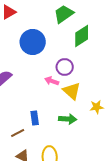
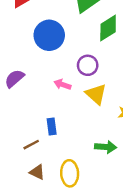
pink arrow: (52, 81) -> (62, 84), moved
green arrow: (68, 119) -> (106, 147), moved

